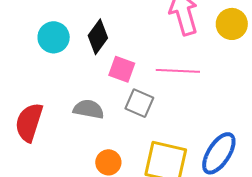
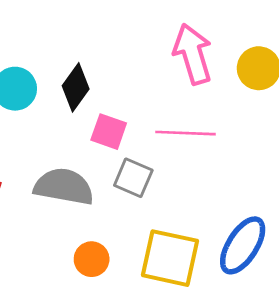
gray semicircle: (89, 109) -> (64, 187), size x1.4

